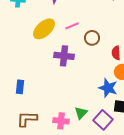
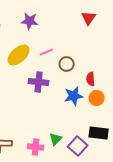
blue star: (108, 88) -> (74, 96), moved, turned -30

